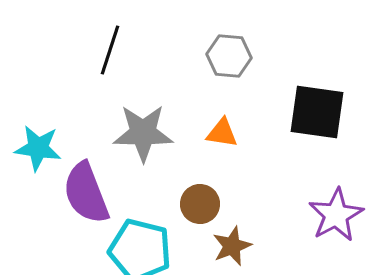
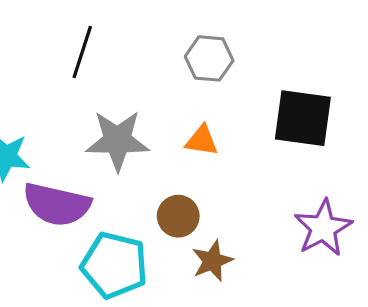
purple semicircle: (86, 193) -> (57, 204), turned -56

